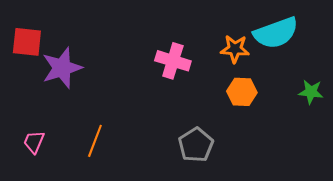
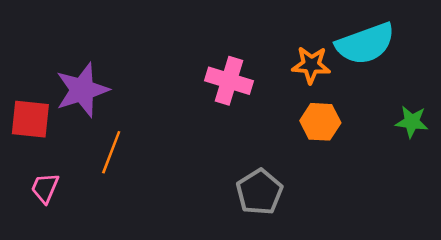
red square: (27, 42) -> (30, 119), moved
orange line: (95, 141) -> (111, 152), moved

